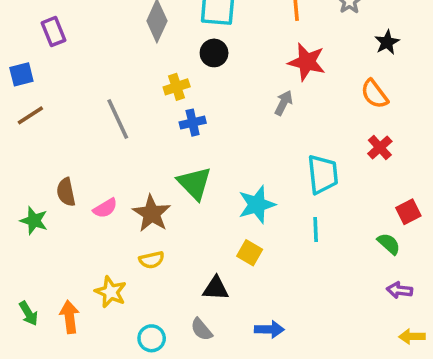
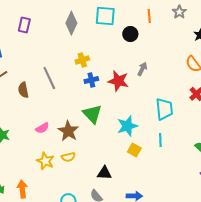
purple rectangle: (54, 32) -> (24, 25), moved, turned 35
black circle: (214, 53) -> (130, 34), moved
red star: (307, 62) -> (118, 81), moved
brown semicircle: (66, 192) -> (23, 90), moved
yellow square: (250, 253) -> (134, 150), moved
yellow star: (111, 292) -> (45, 161), moved

